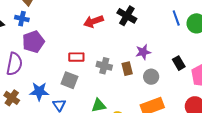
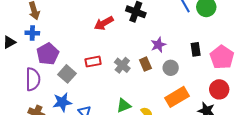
black rectangle: (179, 63) -> (196, 49), turned 32
gray cross: (104, 66) -> (122, 65), turned 35
gray square: (69, 80) -> (67, 74), moved, turned 30

